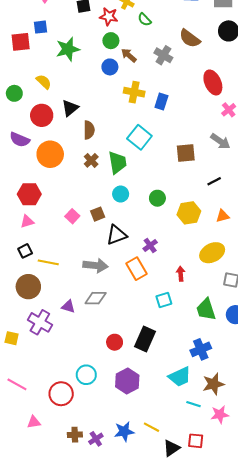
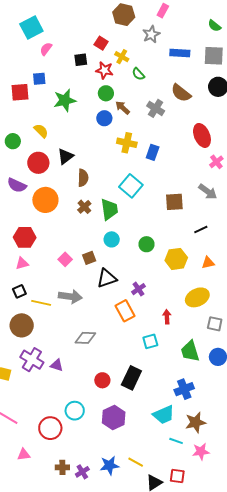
gray arrow: (96, 266) -> (70, 297), moved
purple triangle: (68, 307) -> (57, 365), moved

